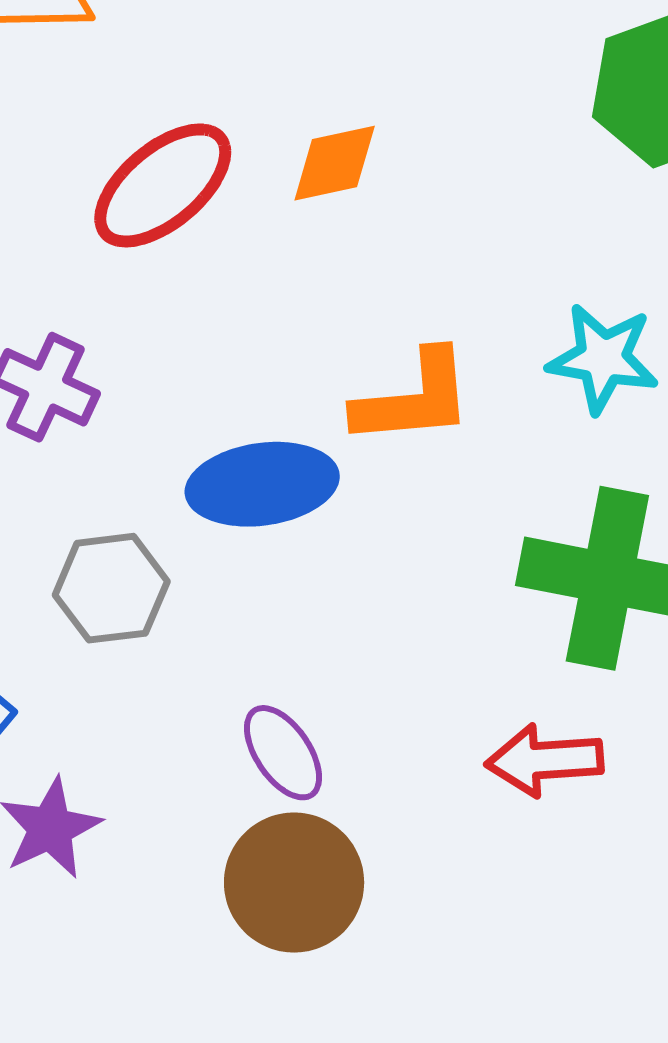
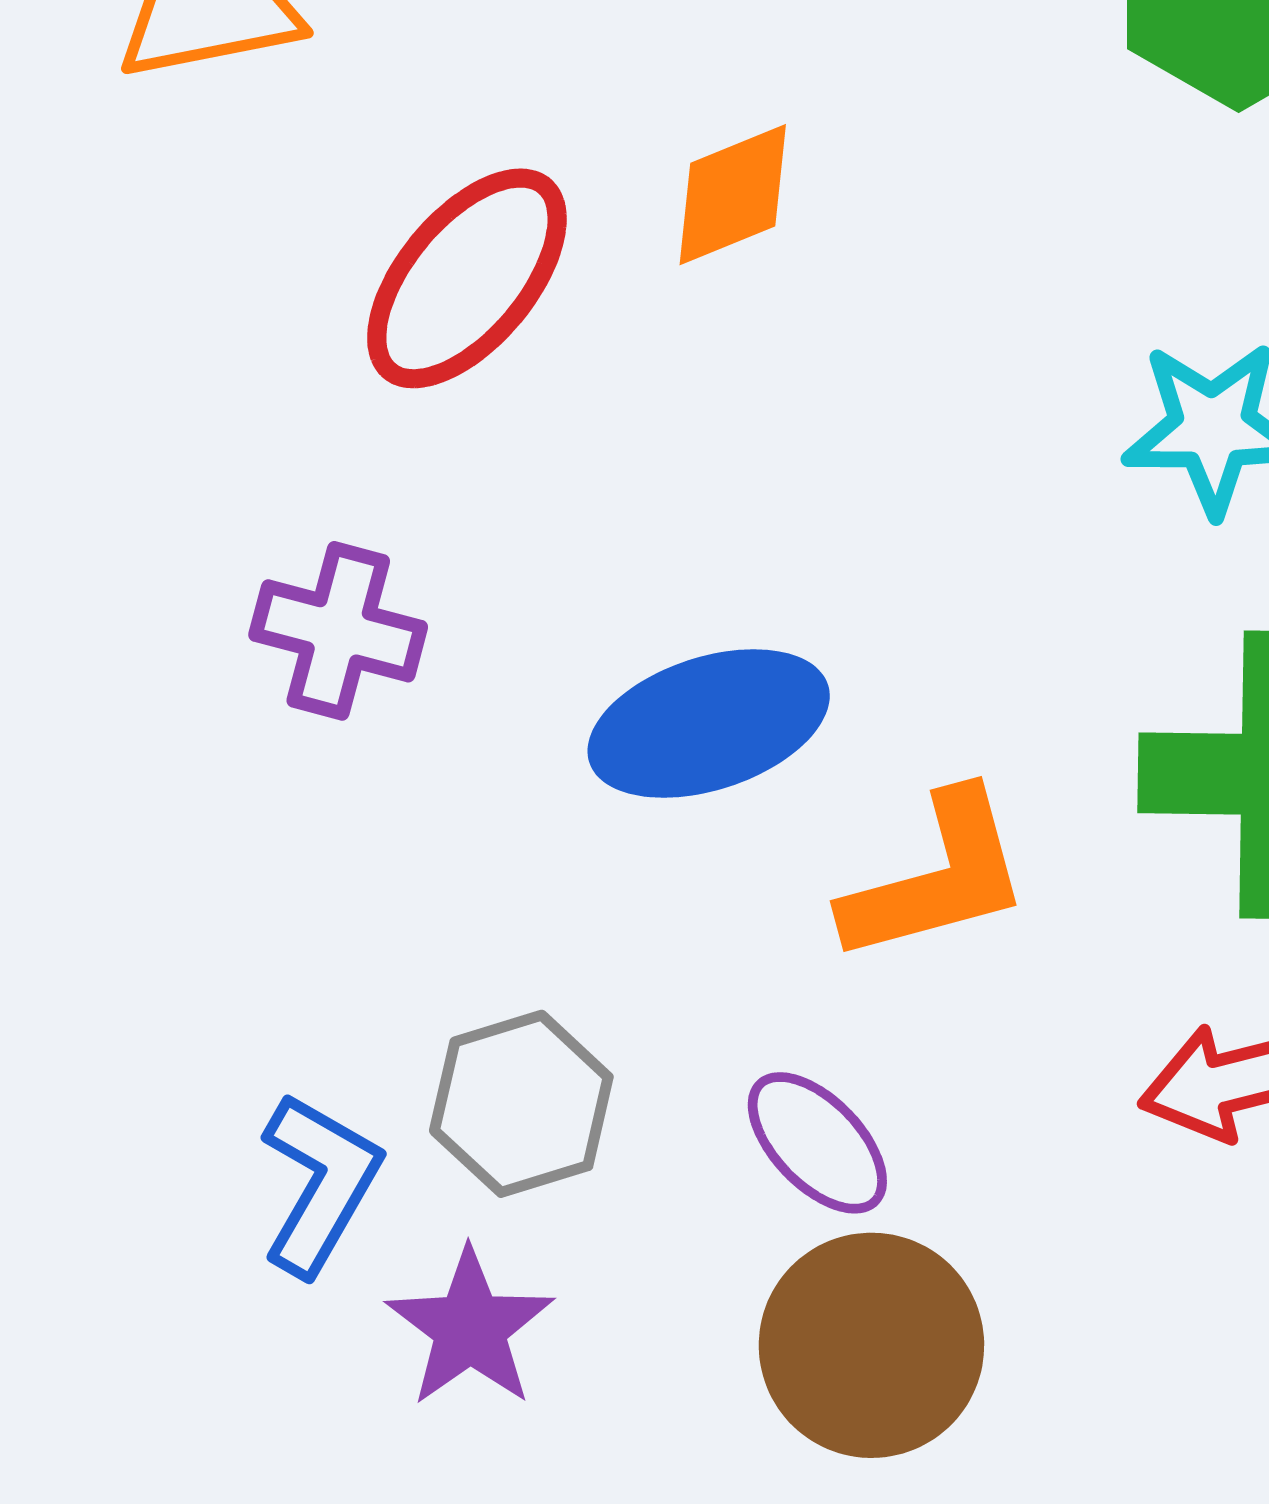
orange L-shape: (414, 398) -> (936, 878), moved
gray hexagon: (111, 588) -> (521, 1104), moved

